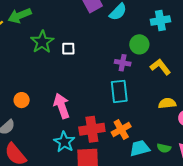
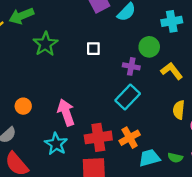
white square: (68, 49) -> (93, 49), moved
cyan rectangle: (119, 91) -> (128, 97), turned 50
yellow semicircle: (167, 103) -> (179, 110), turned -78
cyan star: (64, 142) -> (56, 144), moved

